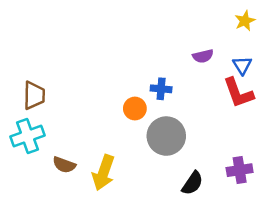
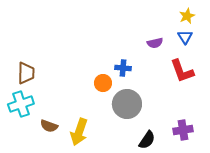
blue triangle: (242, 65) -> (185, 37), moved

